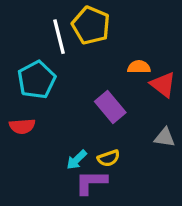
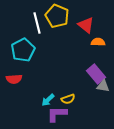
orange semicircle: (139, 67) -> (98, 42), moved
red triangle: (163, 85) -> (86, 25), moved
purple rectangle: (110, 107) -> (96, 74), moved

